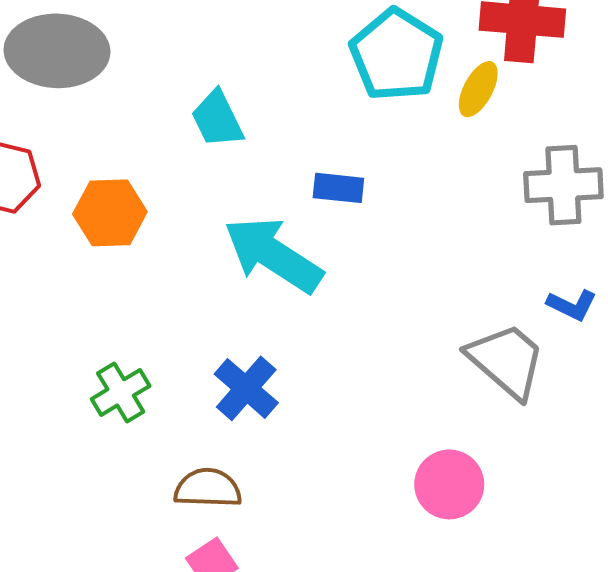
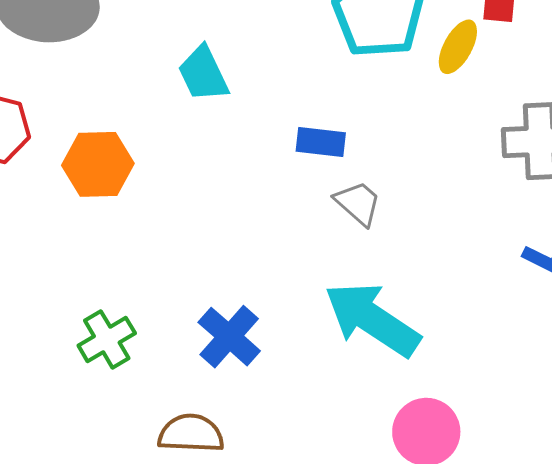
cyan arrow: (273, 255) -> (372, 319), moved
gray trapezoid: (506, 361) -> (358, 203), moved, size x0.6

